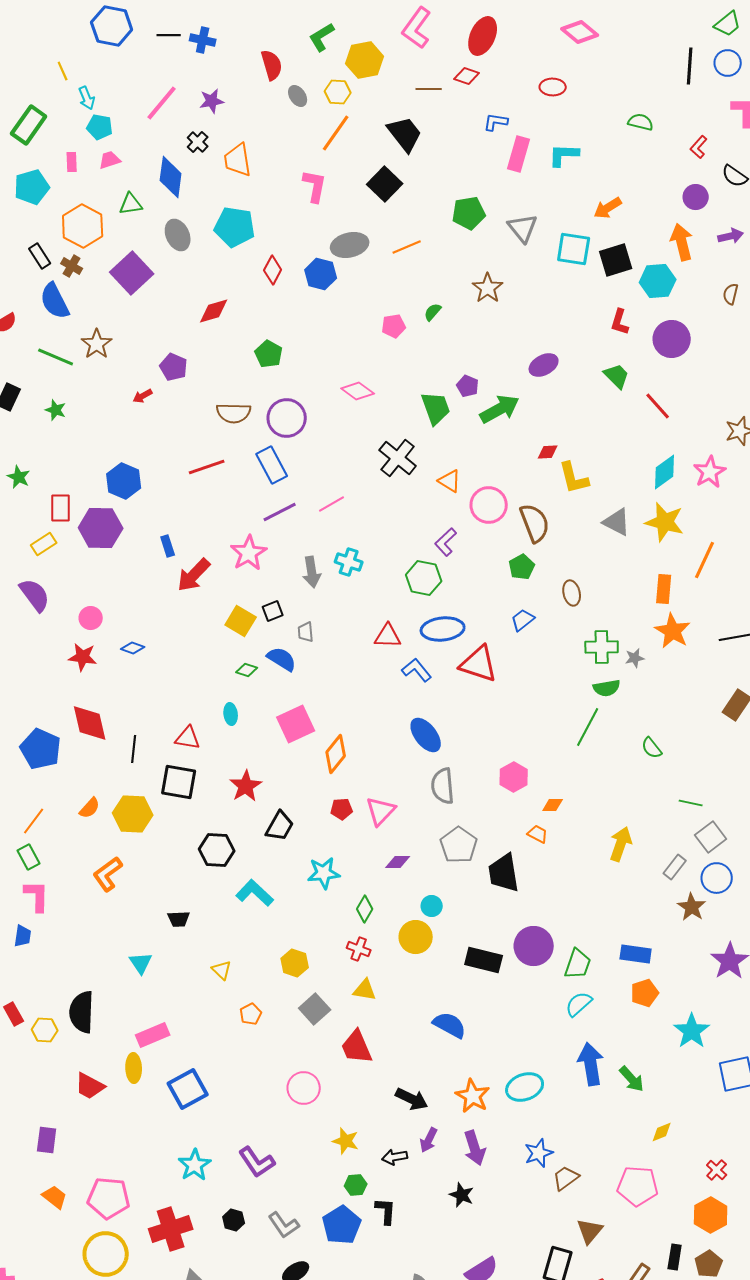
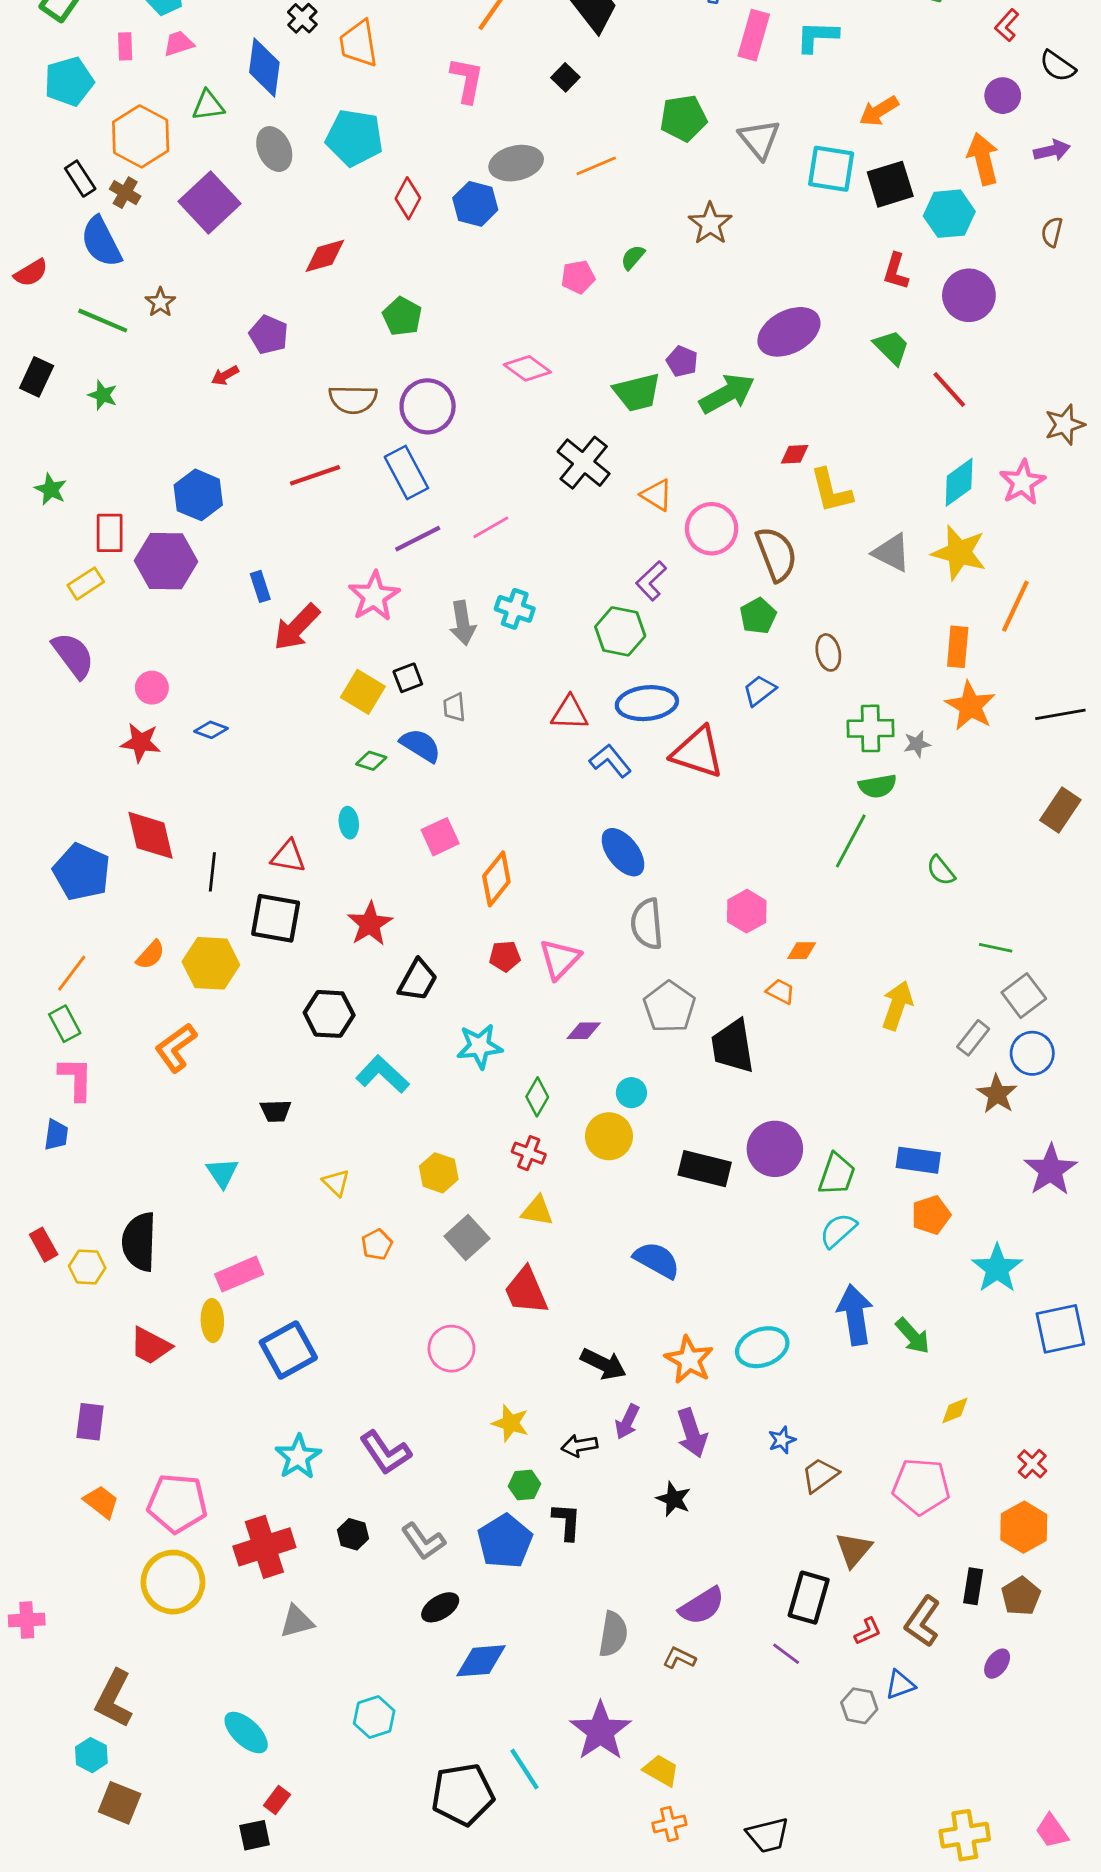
black square: (385, 184) -> (565, 77), size x0.6
brown star: (97, 344) -> (160, 302), size x0.7
purple ellipse: (544, 365) -> (789, 332), size x1.5
green trapezoid: (436, 408) -> (637, 392), turned 96
pink square: (296, 724) -> (440, 837), size x0.7
blue star: (539, 1153) -> (782, 1440), size x0.7

